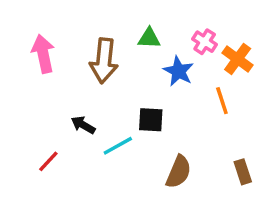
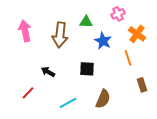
pink cross: (205, 42) -> (118, 14), moved, turned 32
cyan line: (118, 146) -> (68, 103), moved
brown rectangle: (243, 172) -> (142, 85), moved

